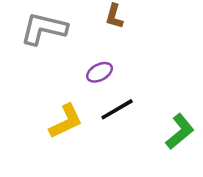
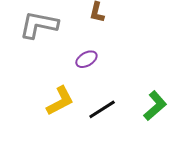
black line: (117, 109) -> (102, 109), moved

